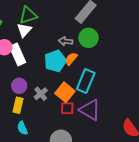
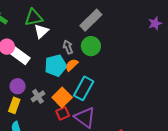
white triangle: (24, 30) -> (41, 31), moved
gray arrow: (66, 41) -> (68, 47), turned 56
white rectangle: (18, 54) -> (19, 55), turned -35
red square: (67, 108) -> (63, 113), turned -32

